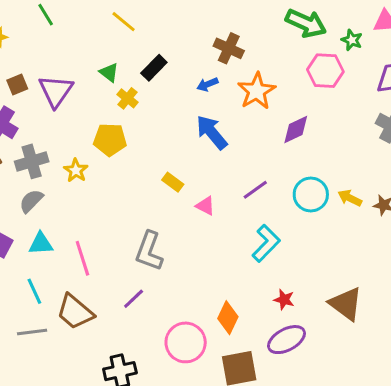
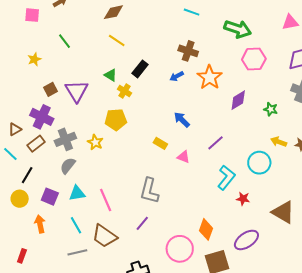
green star: (352, 40) -> (271, 109), moved
blue arrow: (212, 132) -> (182, 120), moved, size x0.7
cyan circle: (311, 194) -> (259, 163), moved
red star: (284, 300) -> (243, 199), moved

